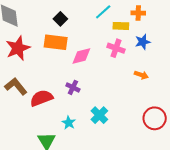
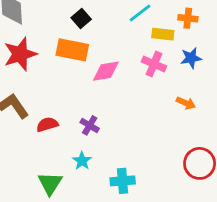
purple cross: (73, 87) -> (90, 125), moved
red semicircle: (41, 98) -> (47, 124), size x0.7
cyan cross: (99, 115) -> (123, 181), moved, turned 36

